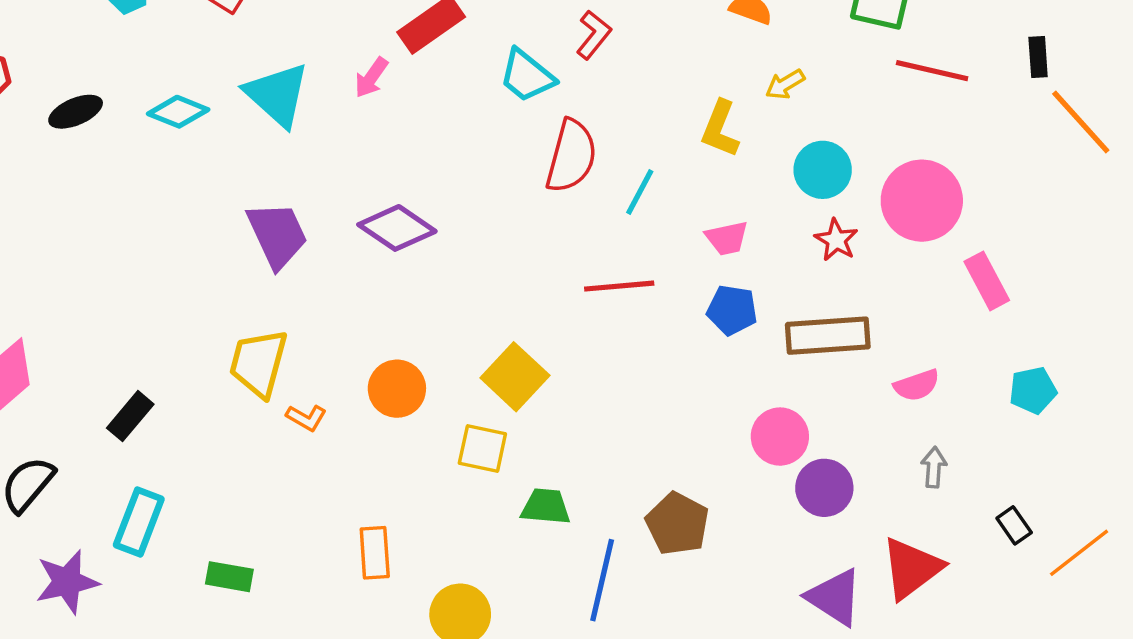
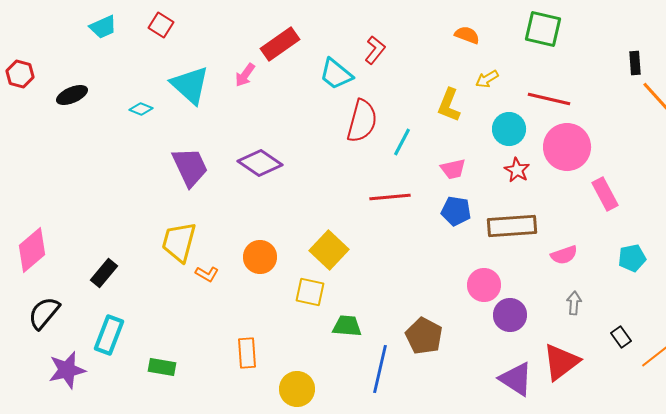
red line: (932, 71) -> (549, 99), moved
cyan diamond: (178, 112) -> (141, 109), moved, size x0.7

